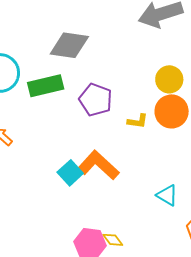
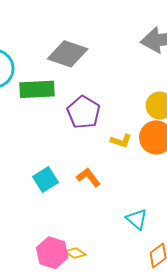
orange L-shape: (98, 165) -> (88, 177), moved, size x0.6
yellow diamond: (113, 240) -> (75, 253), turned -30

